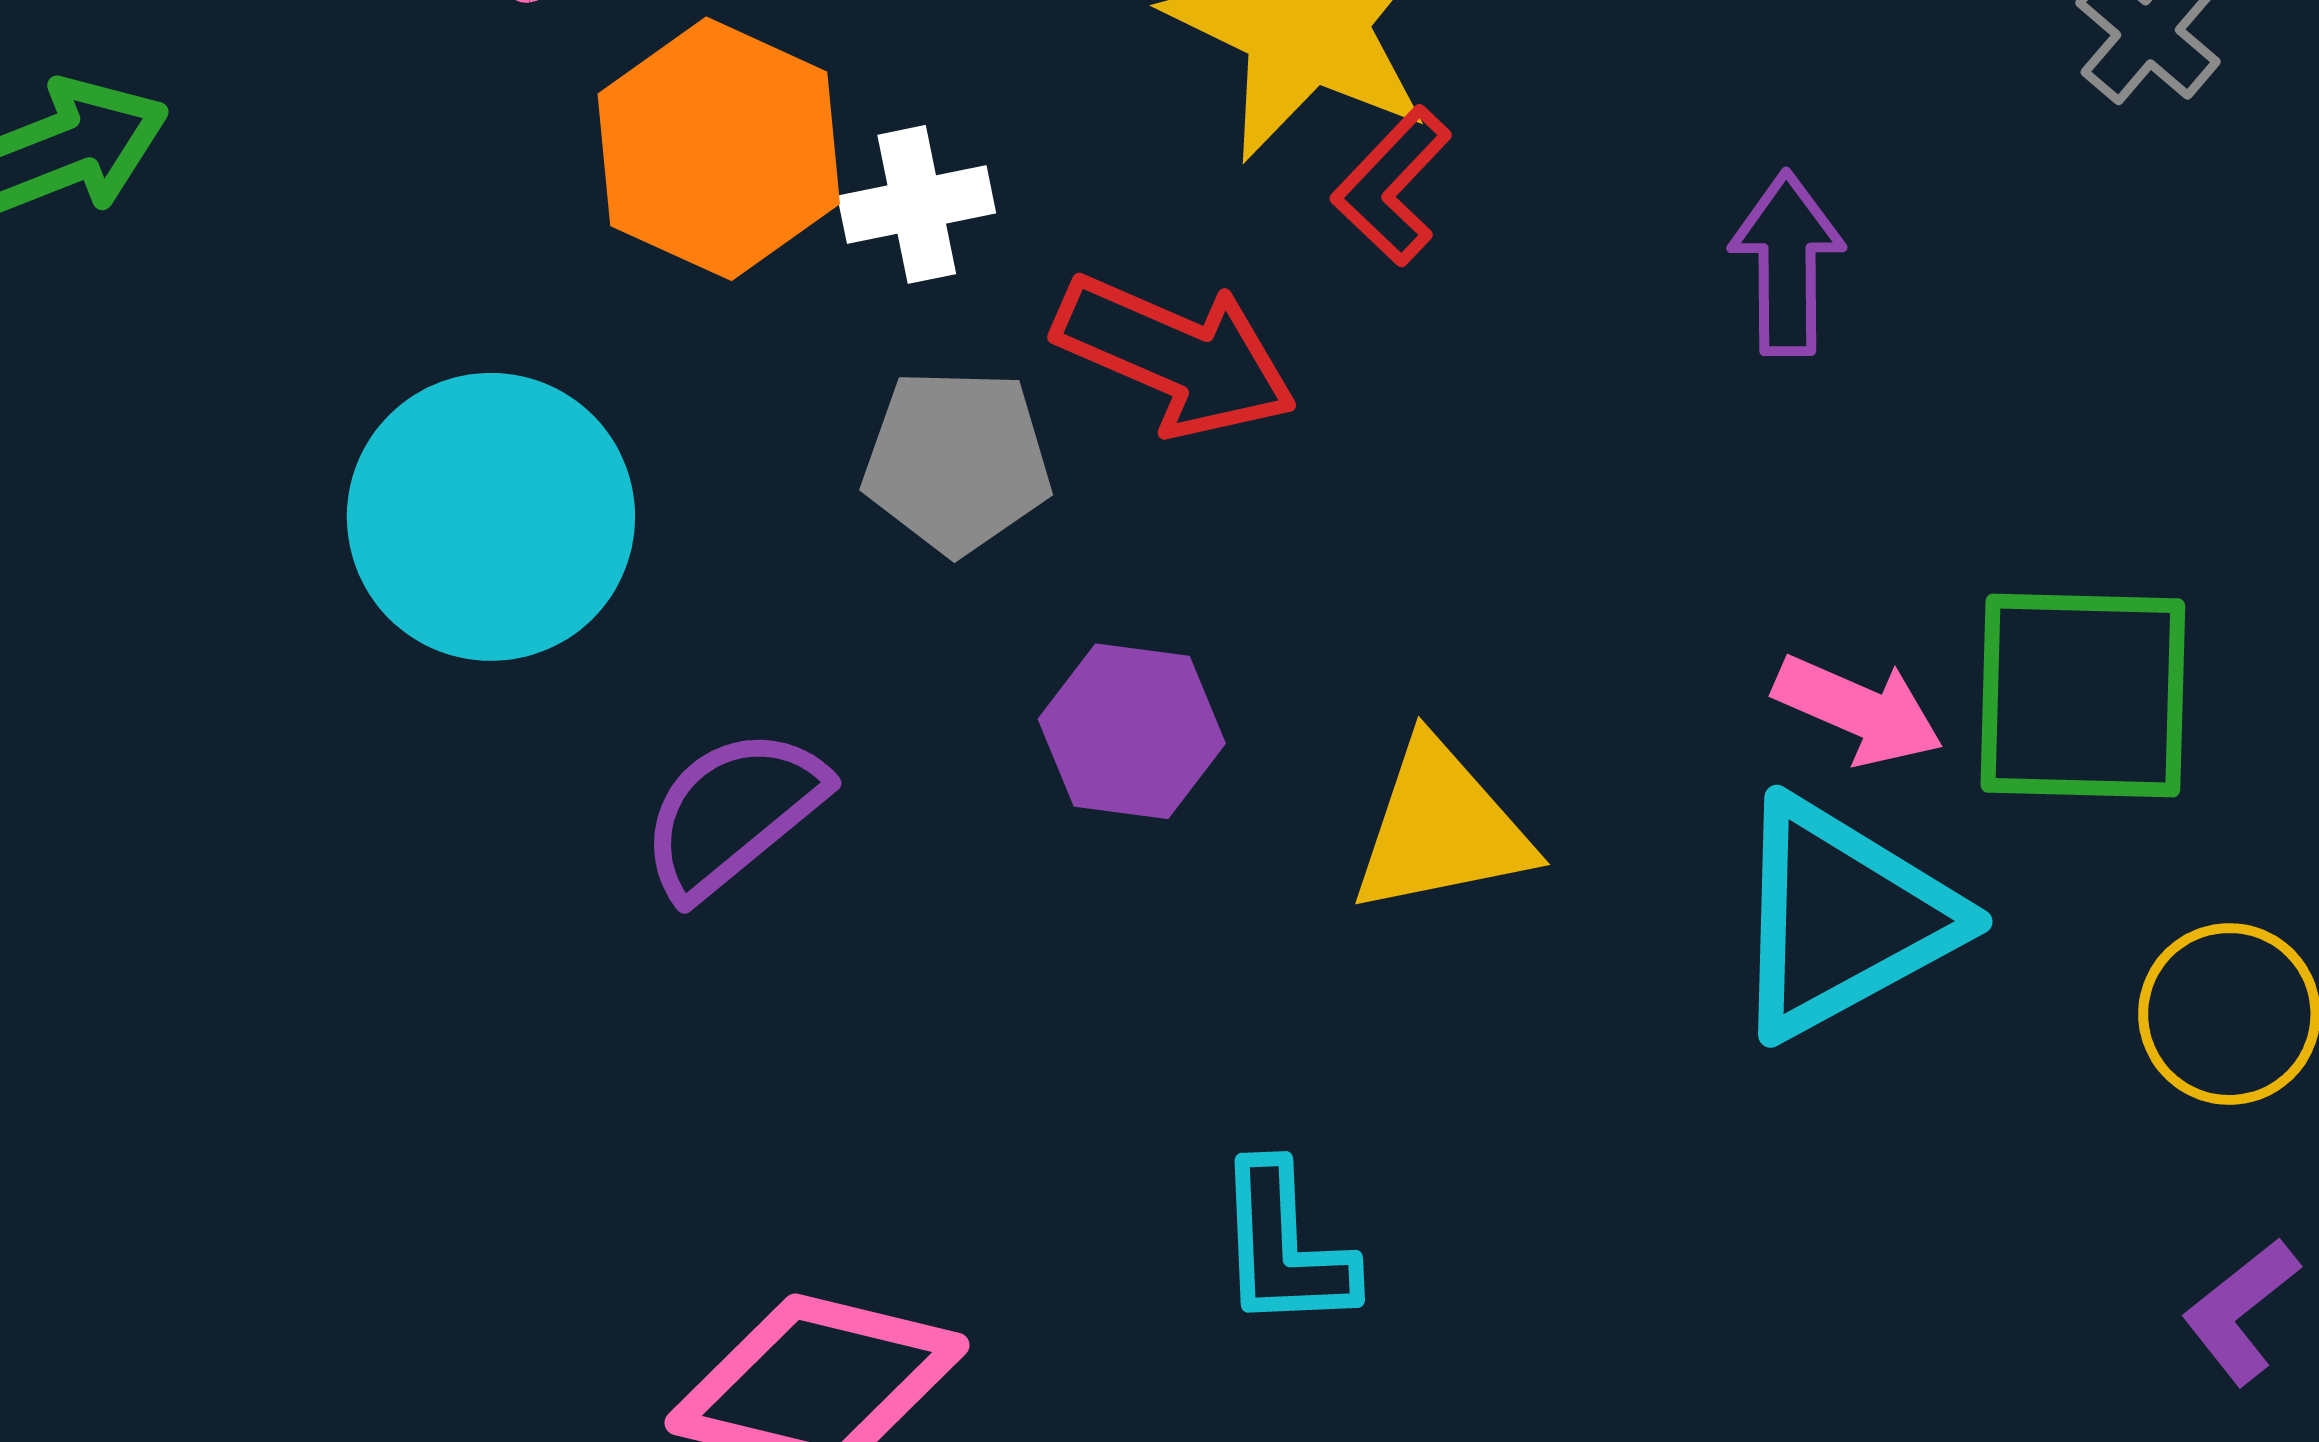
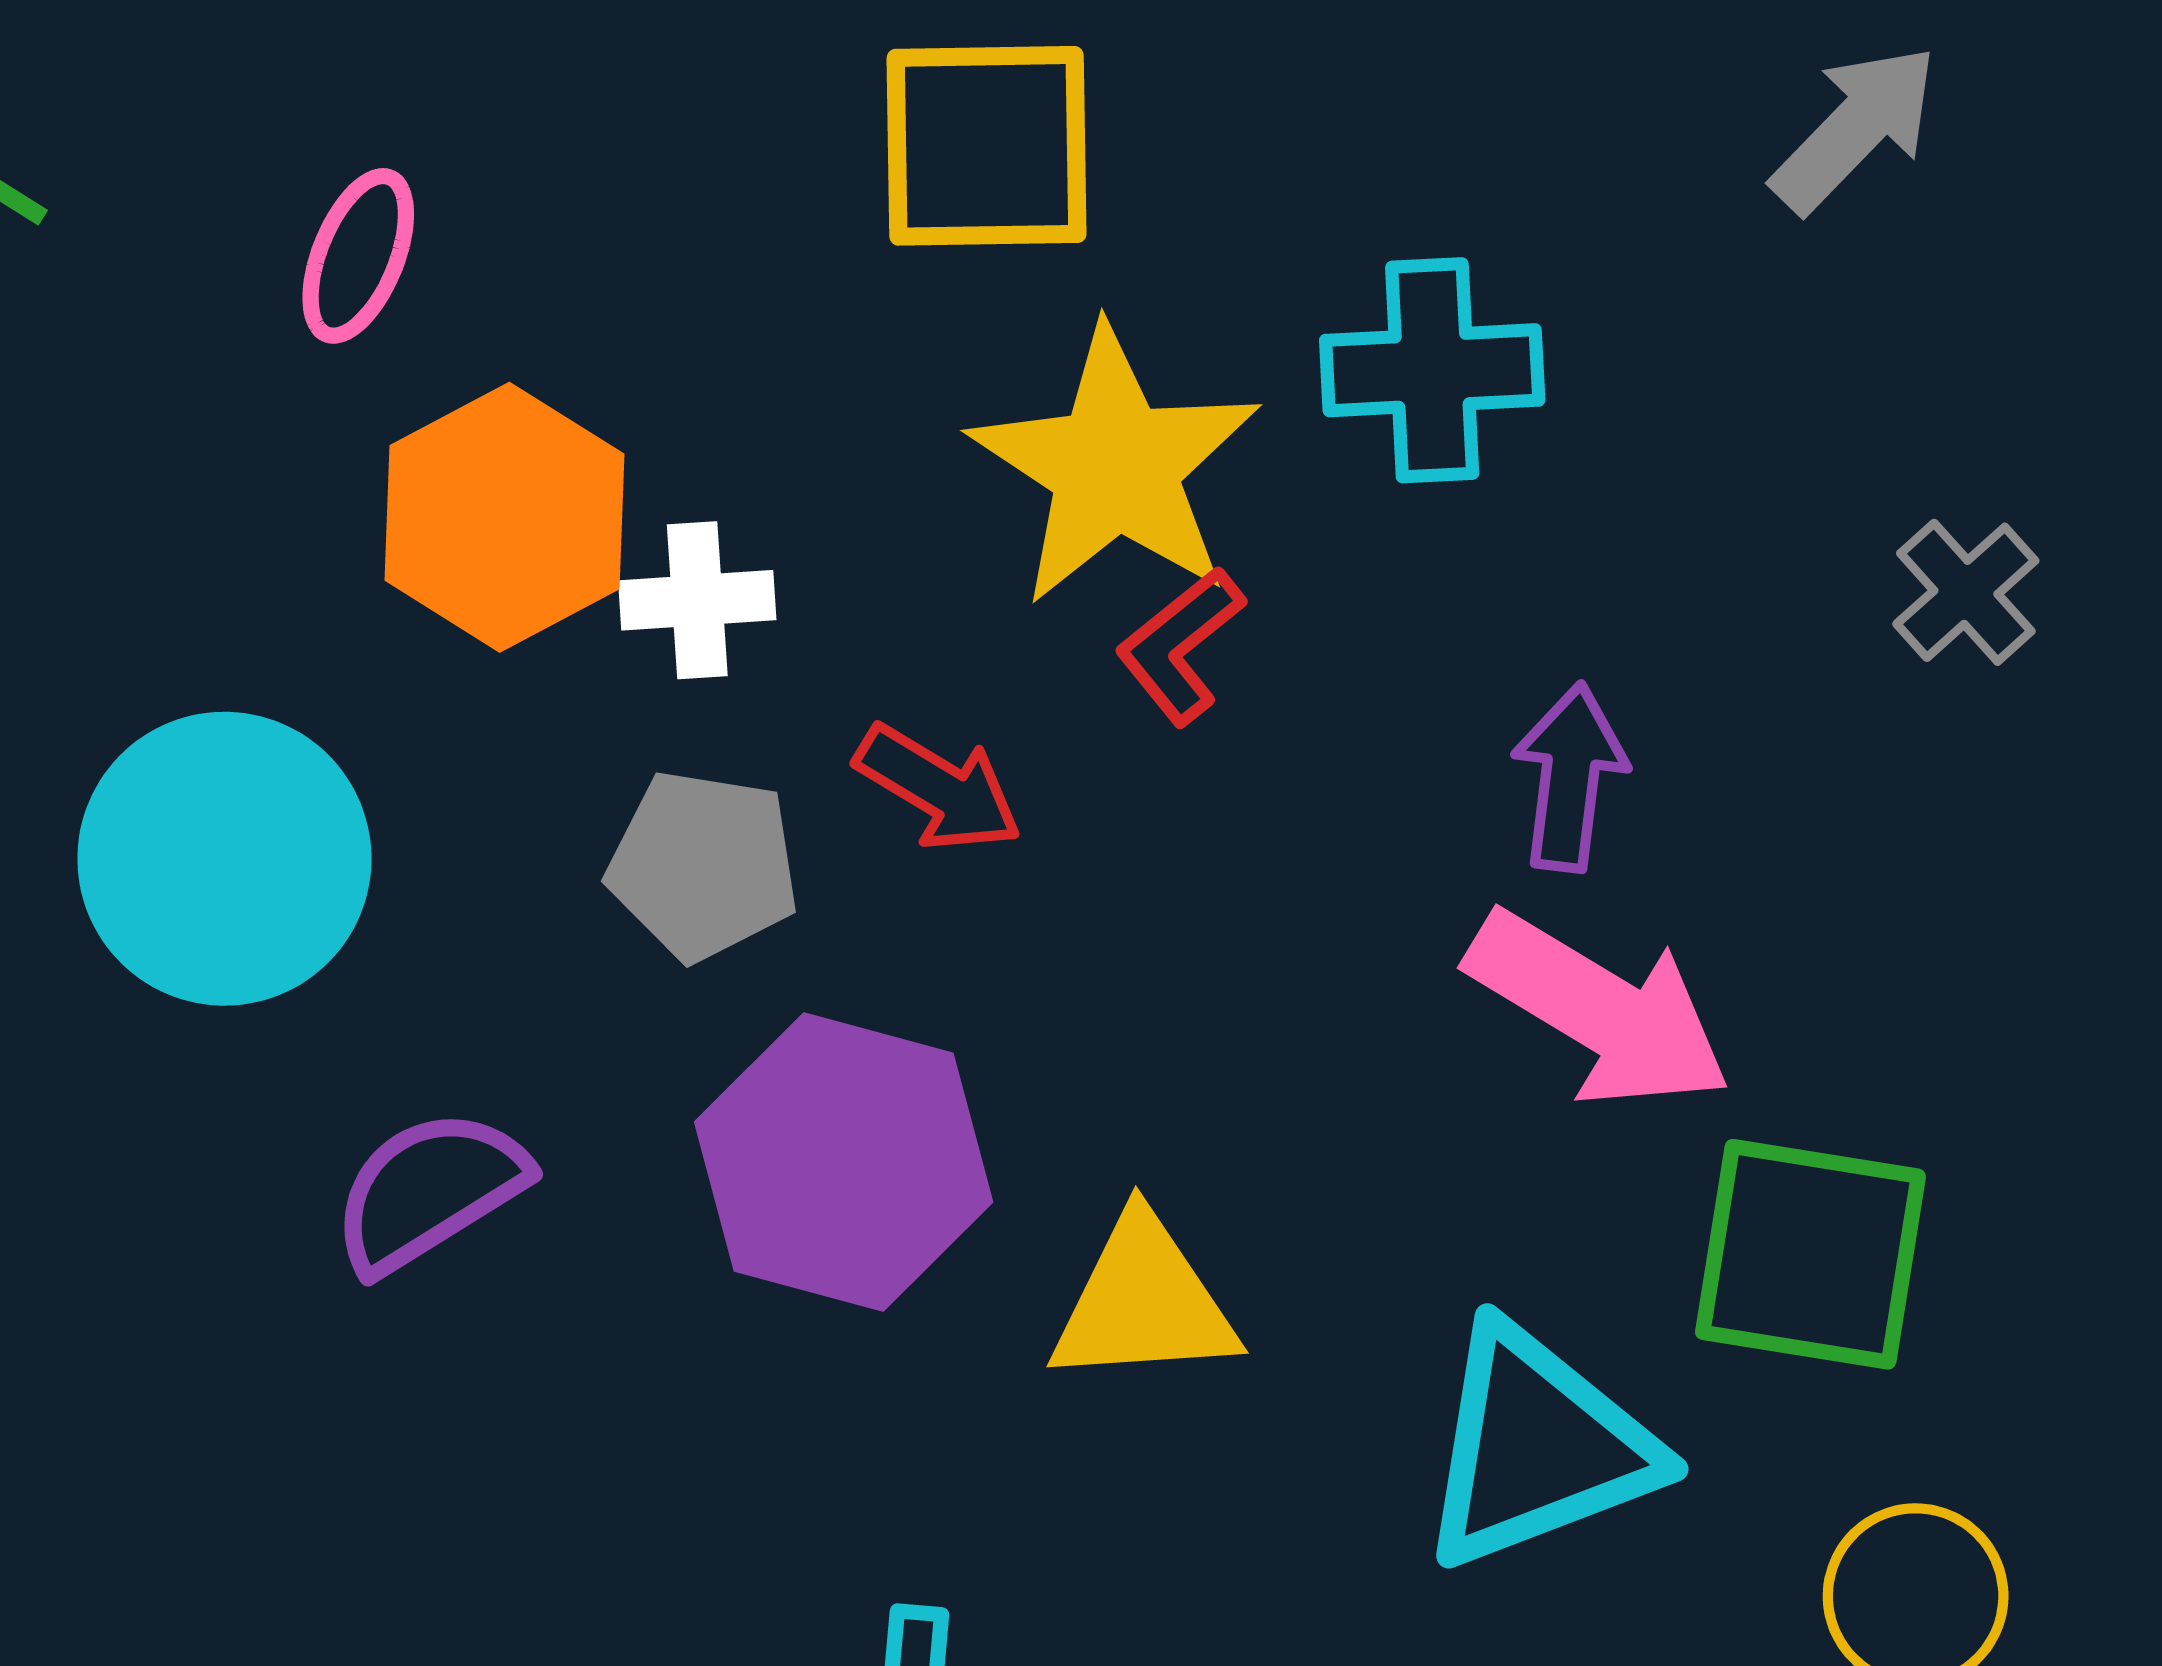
red arrow: (1175, 356) -> (938, 788), size x0.7
pink arrow: (1858, 710) -> (1599, 1010), moved, size x1.6
purple hexagon: (1132, 731) -> (844, 1162), size x1.6

